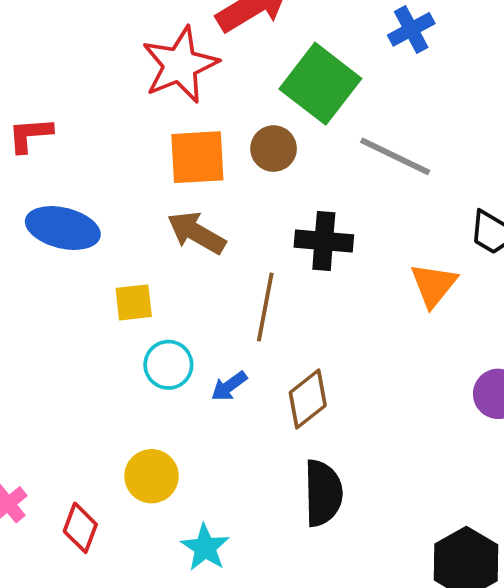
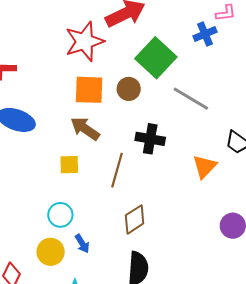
yellow square: (134, 302) -> (69, 165), moved
cyan circle: (168, 365) -> (60, 215), moved
blue arrow: (229, 386) -> (82, 244), moved, turned -90

